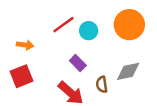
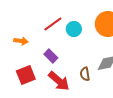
purple rectangle: (78, 63) -> (51, 56), moved
red square: (22, 76) -> (26, 75), moved

